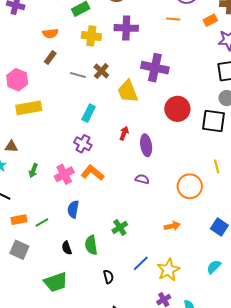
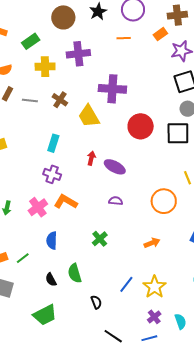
gray line: (78, 75) -> (30, 100), moved
purple ellipse: (146, 145) -> (115, 167), turned -45
green cross: (120, 227) -> (100, 239), moved

